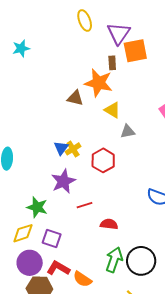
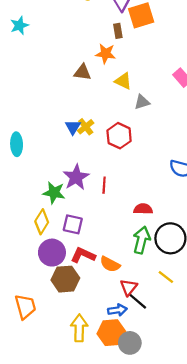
orange star: (99, 83) -> (106, 54), size x0.7
purple star: (63, 181) -> (76, 177), moved
red line: (84, 205) -> (104, 185), turned -63
red semicircle: (109, 224) -> (143, 209), moved
yellow diamond: (23, 233) -> (42, 222), turned -35

